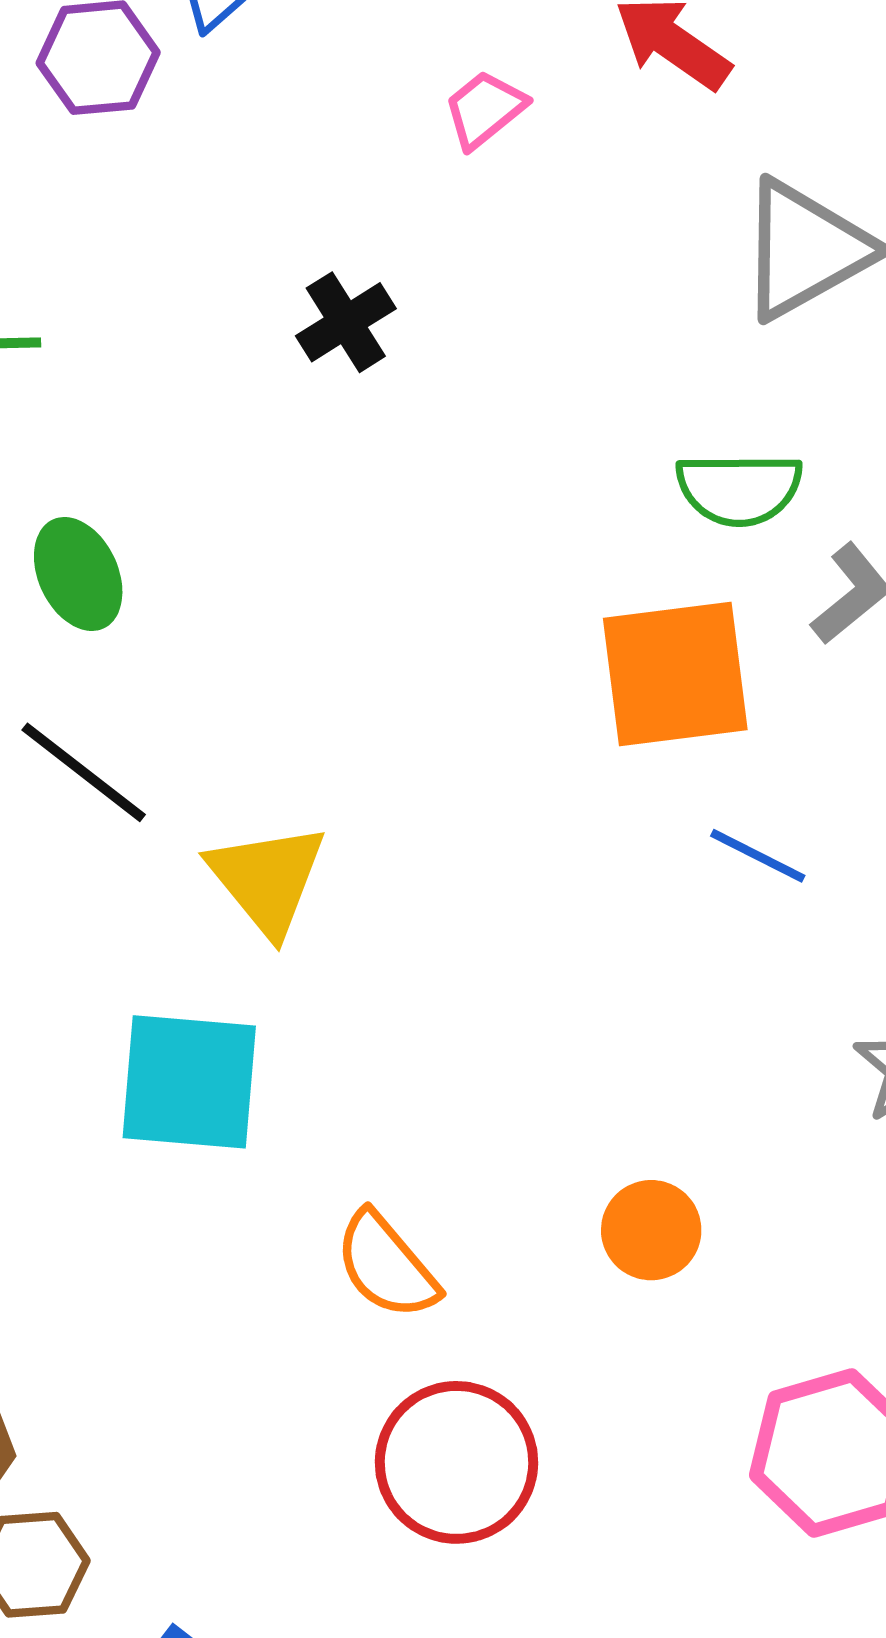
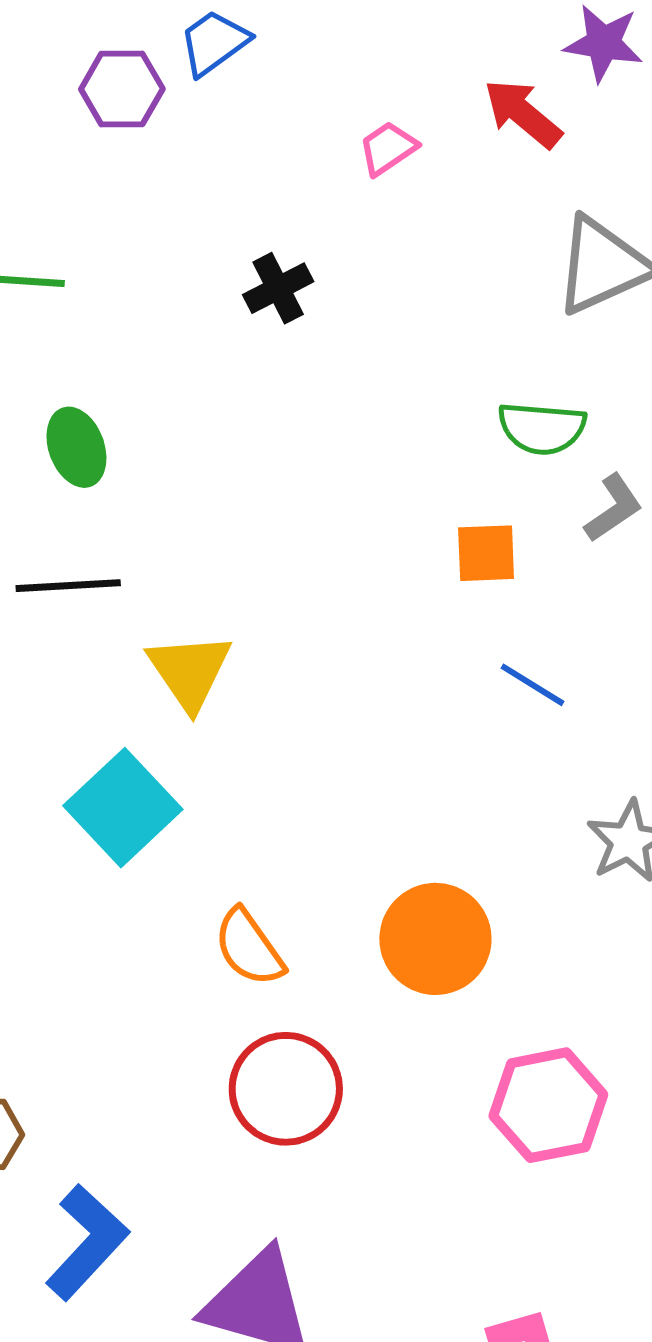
orange square: (675, 674) -> (486, 553), size x0.6
black line: (84, 772) -> (68, 586), turned -46
cyan square: (189, 1082) -> (123, 808), turned 37
orange circle: (651, 1230) -> (435, 939), size x1.6

